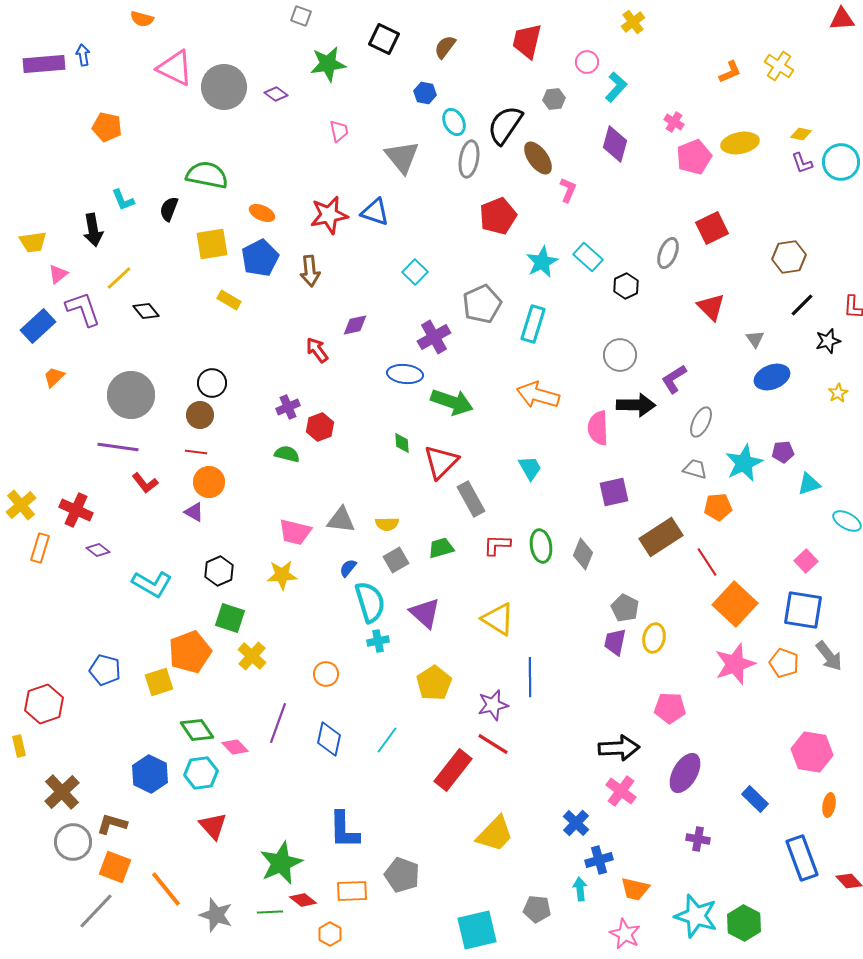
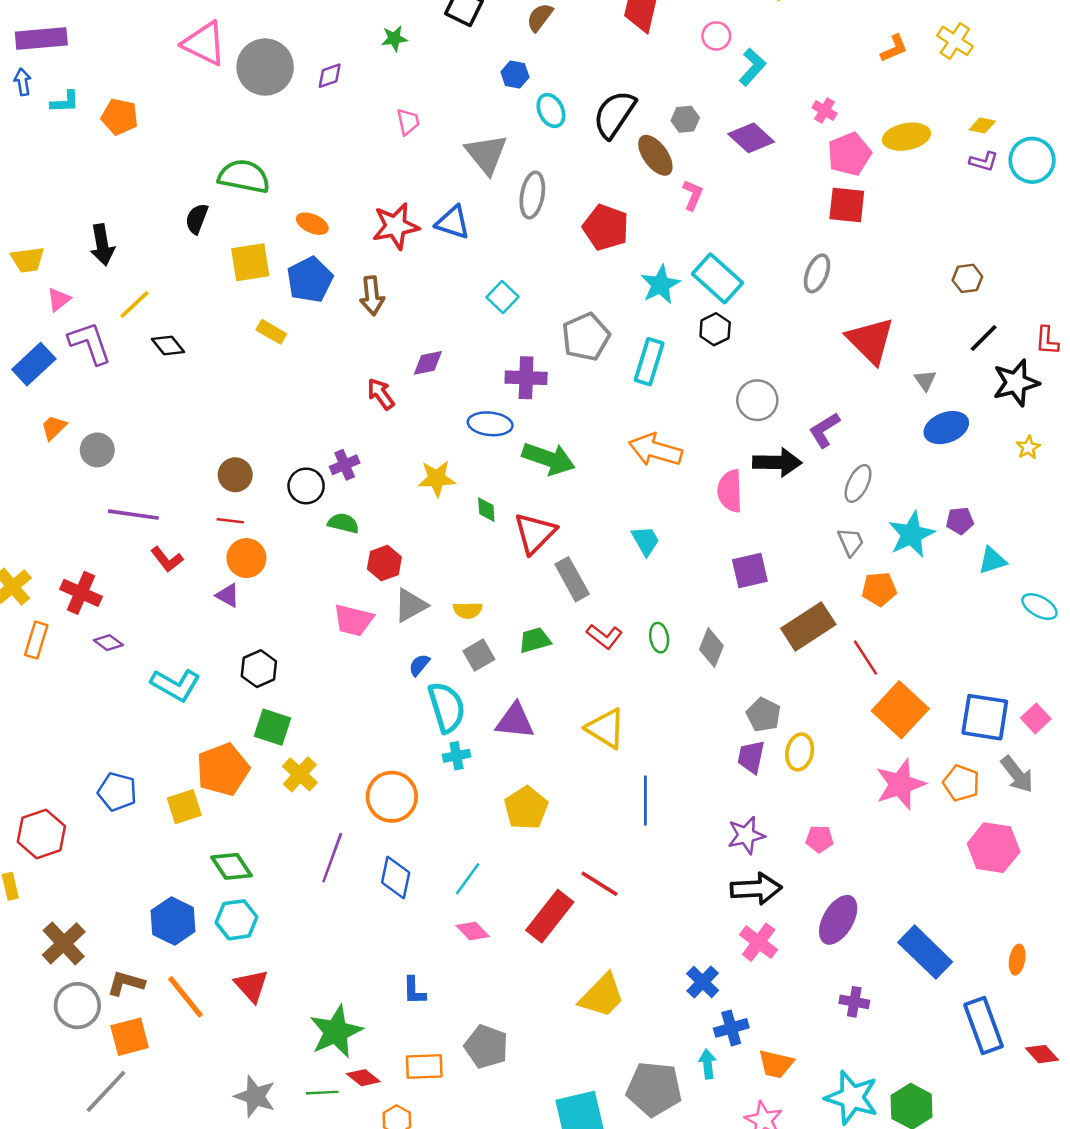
blue arrow: (83, 55) -> (23, 82), moved
green star: (328, 64) -> (394, 38), size x0.6
purple diamond: (276, 94) -> (330, 76), turned -55
gray hexagon: (554, 99) -> (685, 119), moved
purple diamond: (615, 144) -> (751, 138), turned -63
gray ellipse: (469, 159) -> (532, 195), moved
purple L-shape: (802, 163) -> (984, 162), turned -55
cyan L-shape: (123, 200) -> (65, 102), moved, turned -70
red pentagon: (498, 216) -> (606, 227), turned -30
red square: (712, 228) -> (847, 205), moved, turned 32
cyan rectangle: (588, 257) -> (718, 278), size x1.4
brown hexagon: (789, 257) -> (967, 278), size x0.7
black hexagon: (626, 286) -> (715, 329), moved
red triangle: (711, 307) -> (870, 341), size x1.4
purple cross: (434, 337) -> (526, 378), turned 32
black star: (828, 341) -> (1016, 383), size x1.5
black circle: (212, 383) -> (306, 486), moved
gray circle: (131, 395) -> (97, 450), moved, size x0.6
red hexagon: (320, 427) -> (384, 563), moved
gray trapezoid: (695, 469) -> (851, 542), turned 50
gray triangle: (341, 520) -> (411, 605), turned -36
red L-shape: (497, 545) -> (604, 636), turned -144
green ellipse: (541, 546) -> (659, 638), size x0.7
pink square: (806, 561) -> (1036, 718), moved
yellow star: (282, 575) -> (437, 479), moved
purple triangle: (425, 613) -> (515, 721), turned -36
orange circle: (326, 674) -> (392, 797), size x1.6
purple star: (493, 705) -> (746, 835), moved
pink pentagon: (670, 708) -> (819, 839), size x0.7
pink diamond: (235, 747) -> (473, 931), moved
pink hexagon: (812, 752) -> (994, 848), moved
blue rectangle: (755, 799) -> (925, 952), size x1.6
blue L-shape: (344, 830) -> (414, 991), size x0.6
orange square: (115, 867) -> (130, 1037), turned -36
orange line: (166, 889) -> (186, 997), moved
gray pentagon: (537, 909) -> (654, 1089), size x1.6

